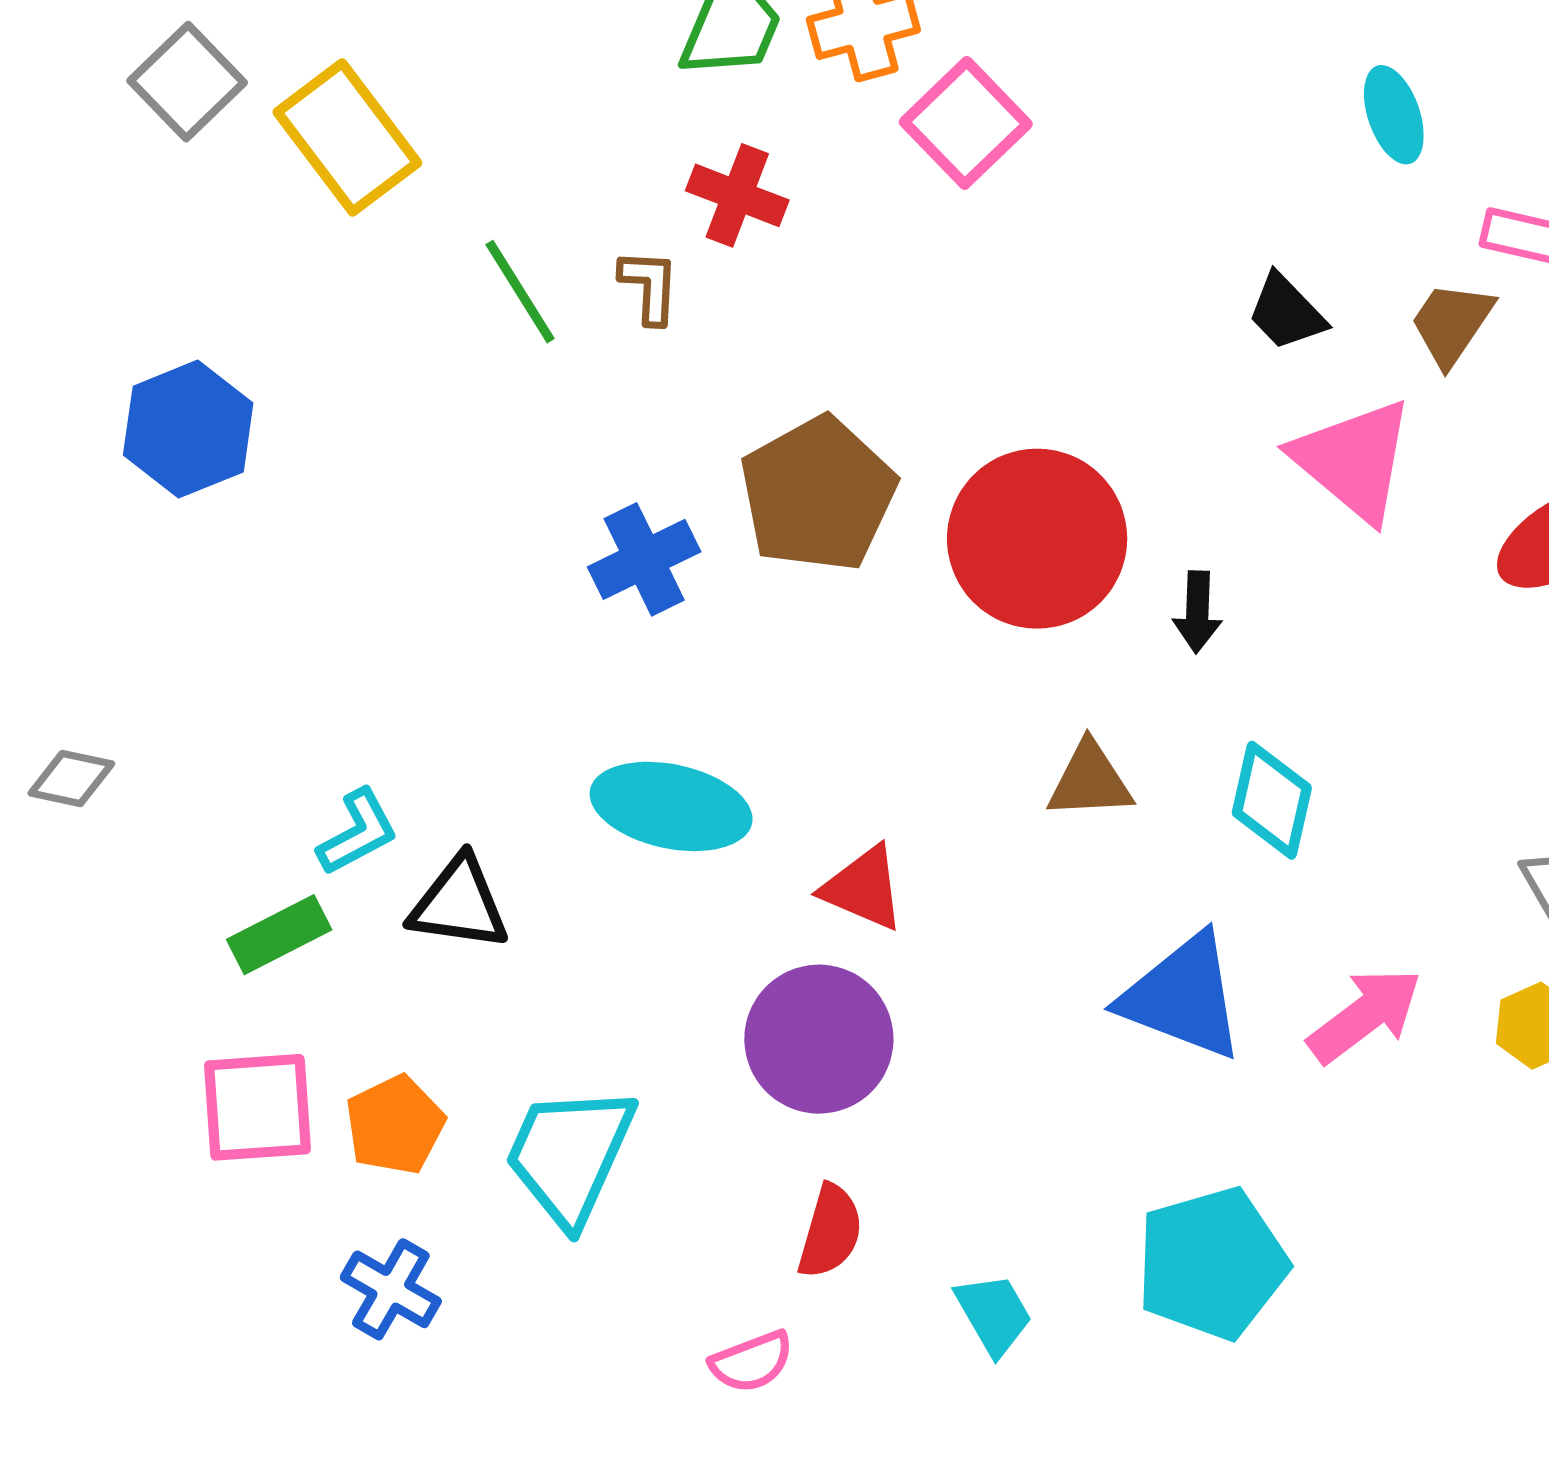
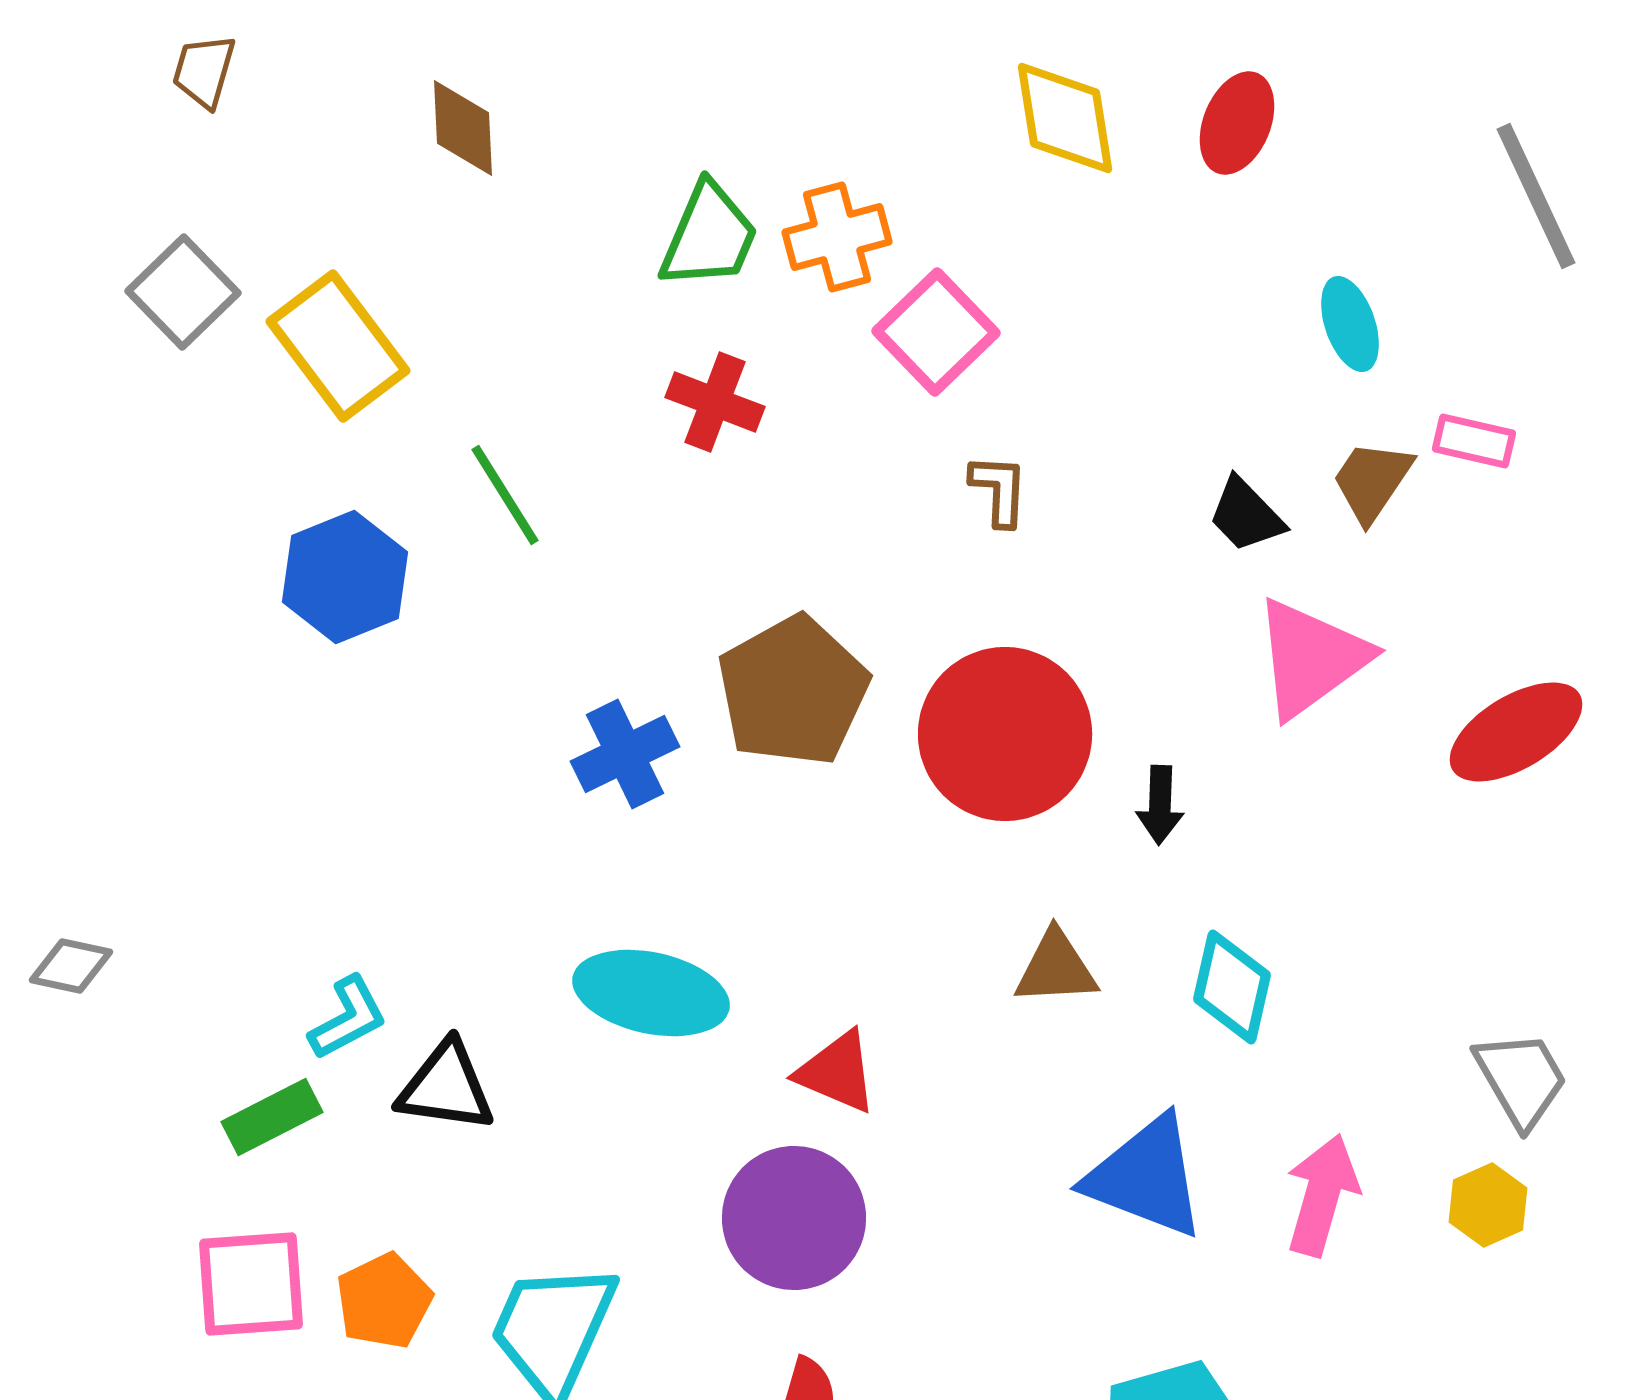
brown L-shape: (649, 286) -> (999, 490), moved
brown trapezoid: (1452, 324) -> (1372, 481), moved
blue hexagon: (188, 429) -> (345, 577), moved
pink triangle: (1353, 460) -> (1311, 658), turned 44
pink arrow: (1365, 1015) -> (1322, 1195), turned -37

